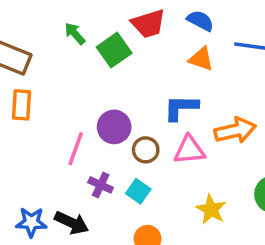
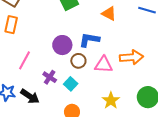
orange triangle: (201, 59) -> (109, 14), moved
blue L-shape: (181, 108) -> (89, 40), moved
pink line: (76, 149) -> (24, 60), moved

